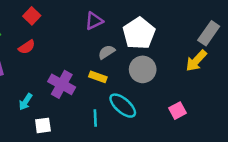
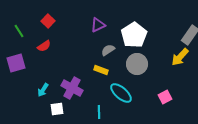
purple cross: (62, 84) -> (72, 88), moved
cyan line: (95, 118) -> (99, 112), moved

